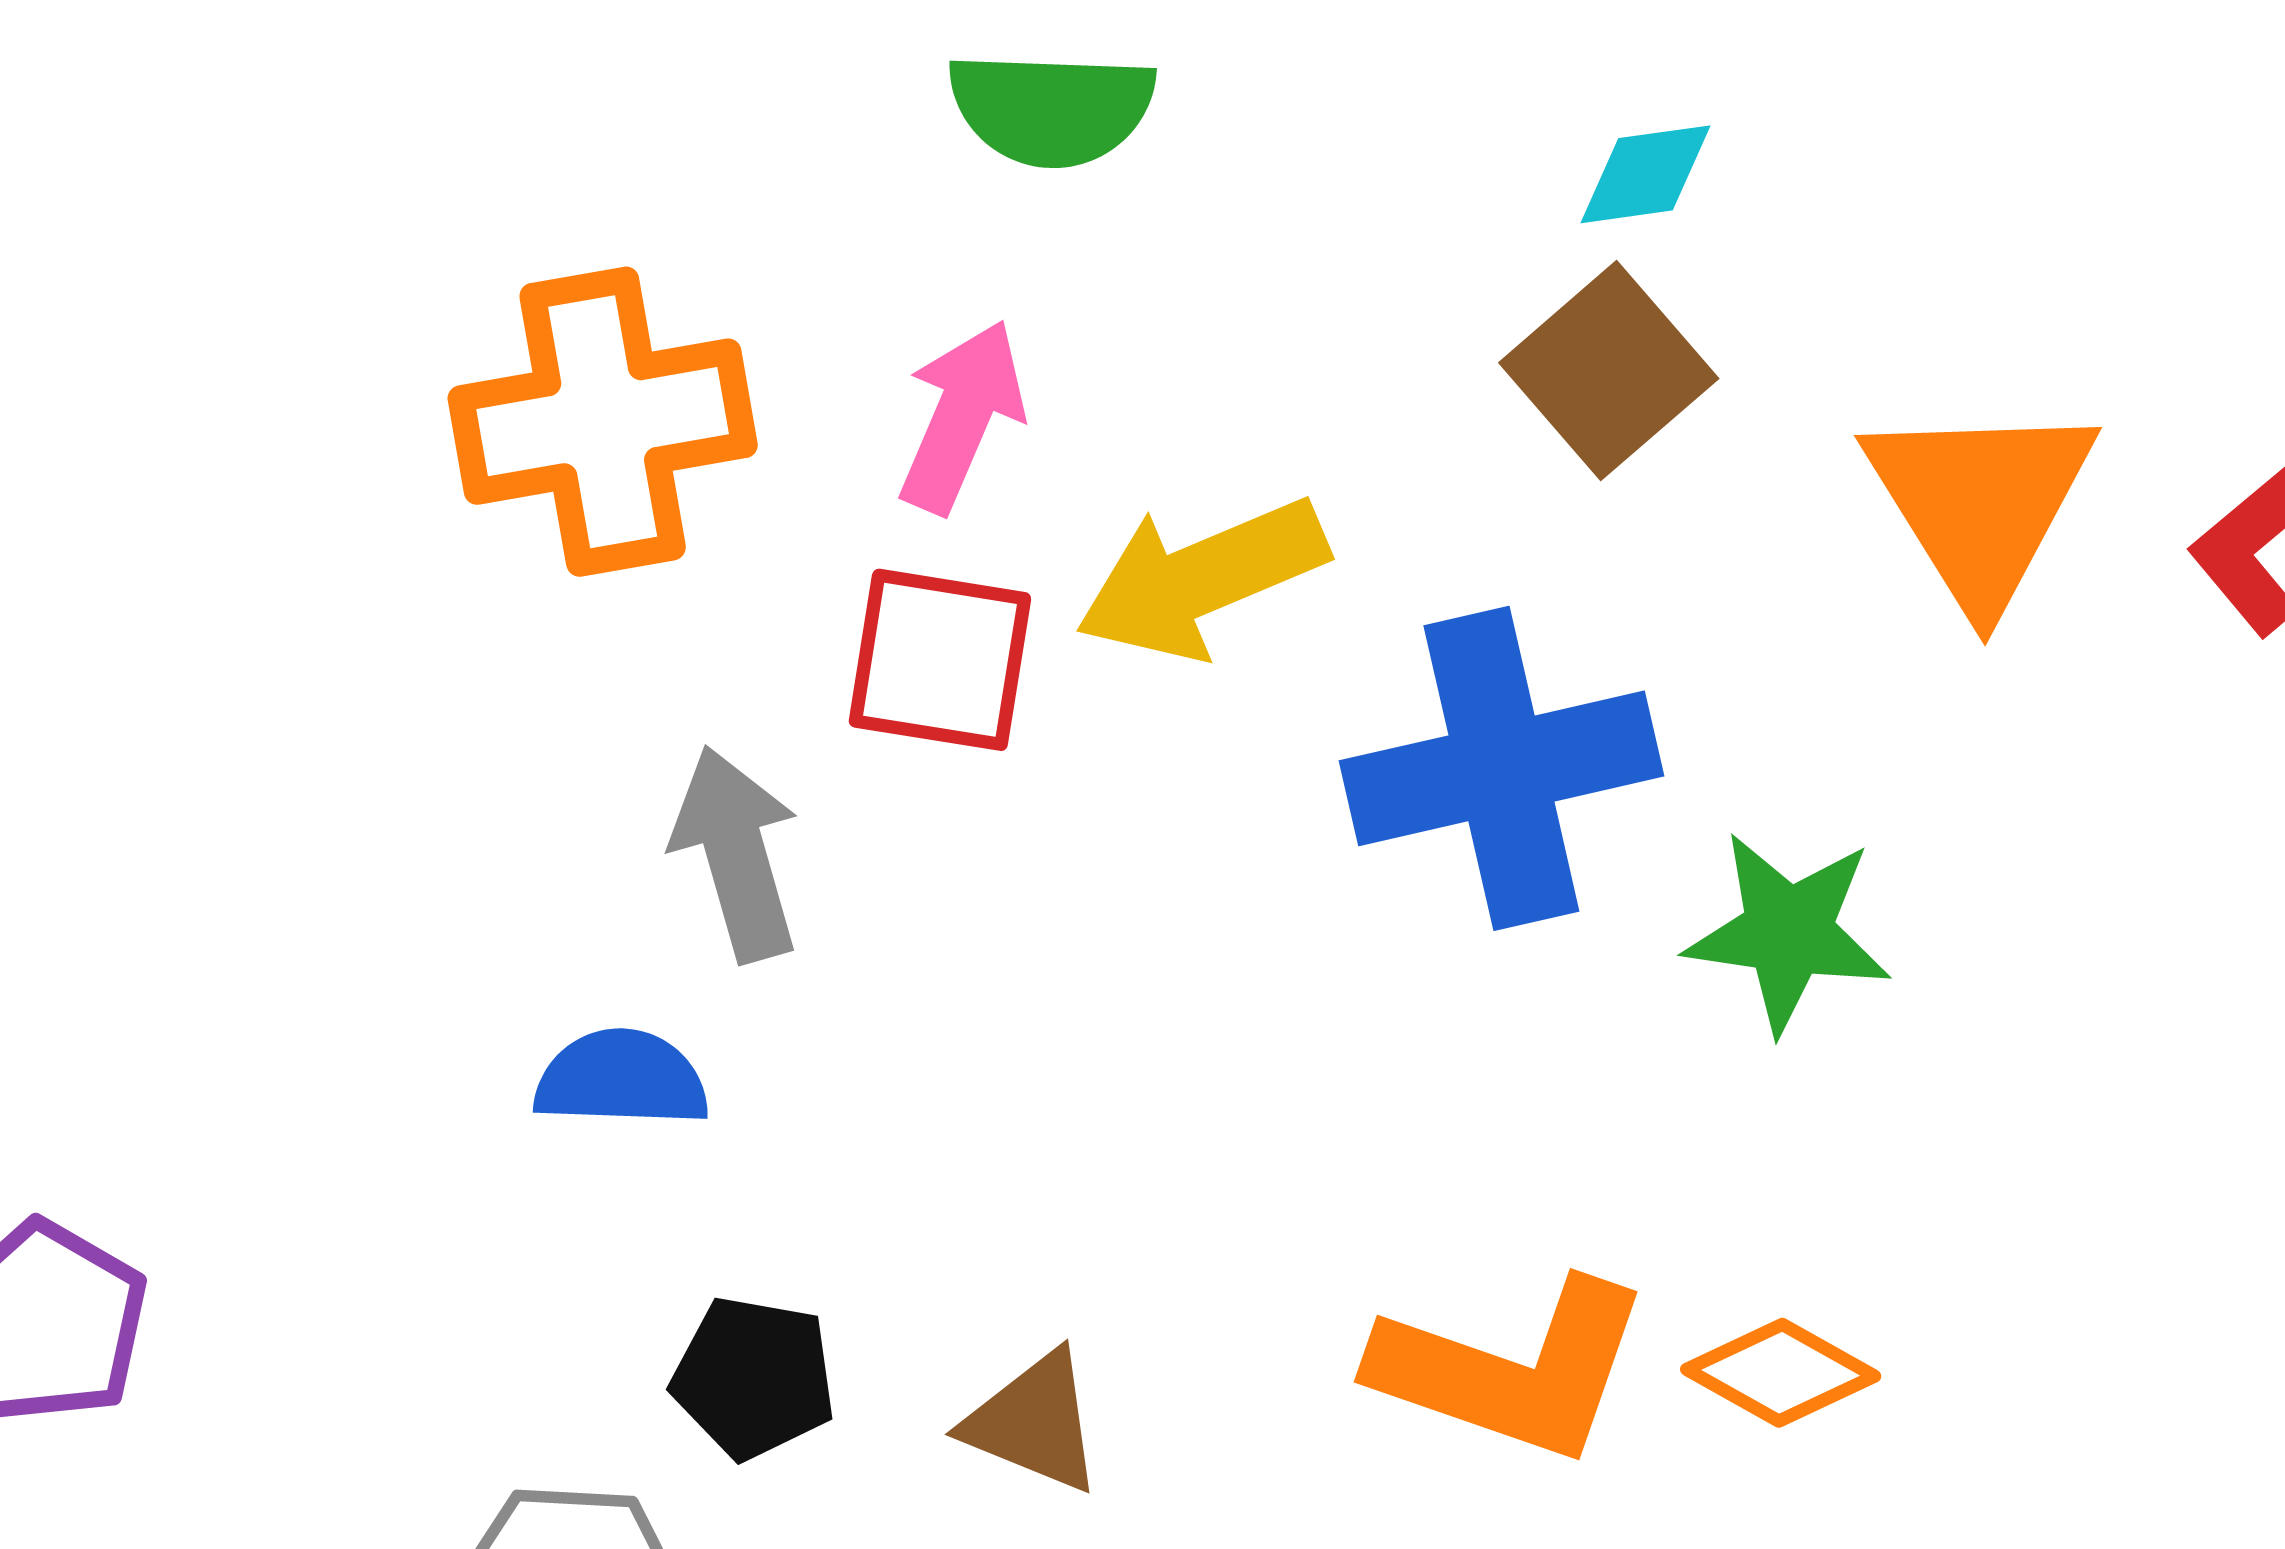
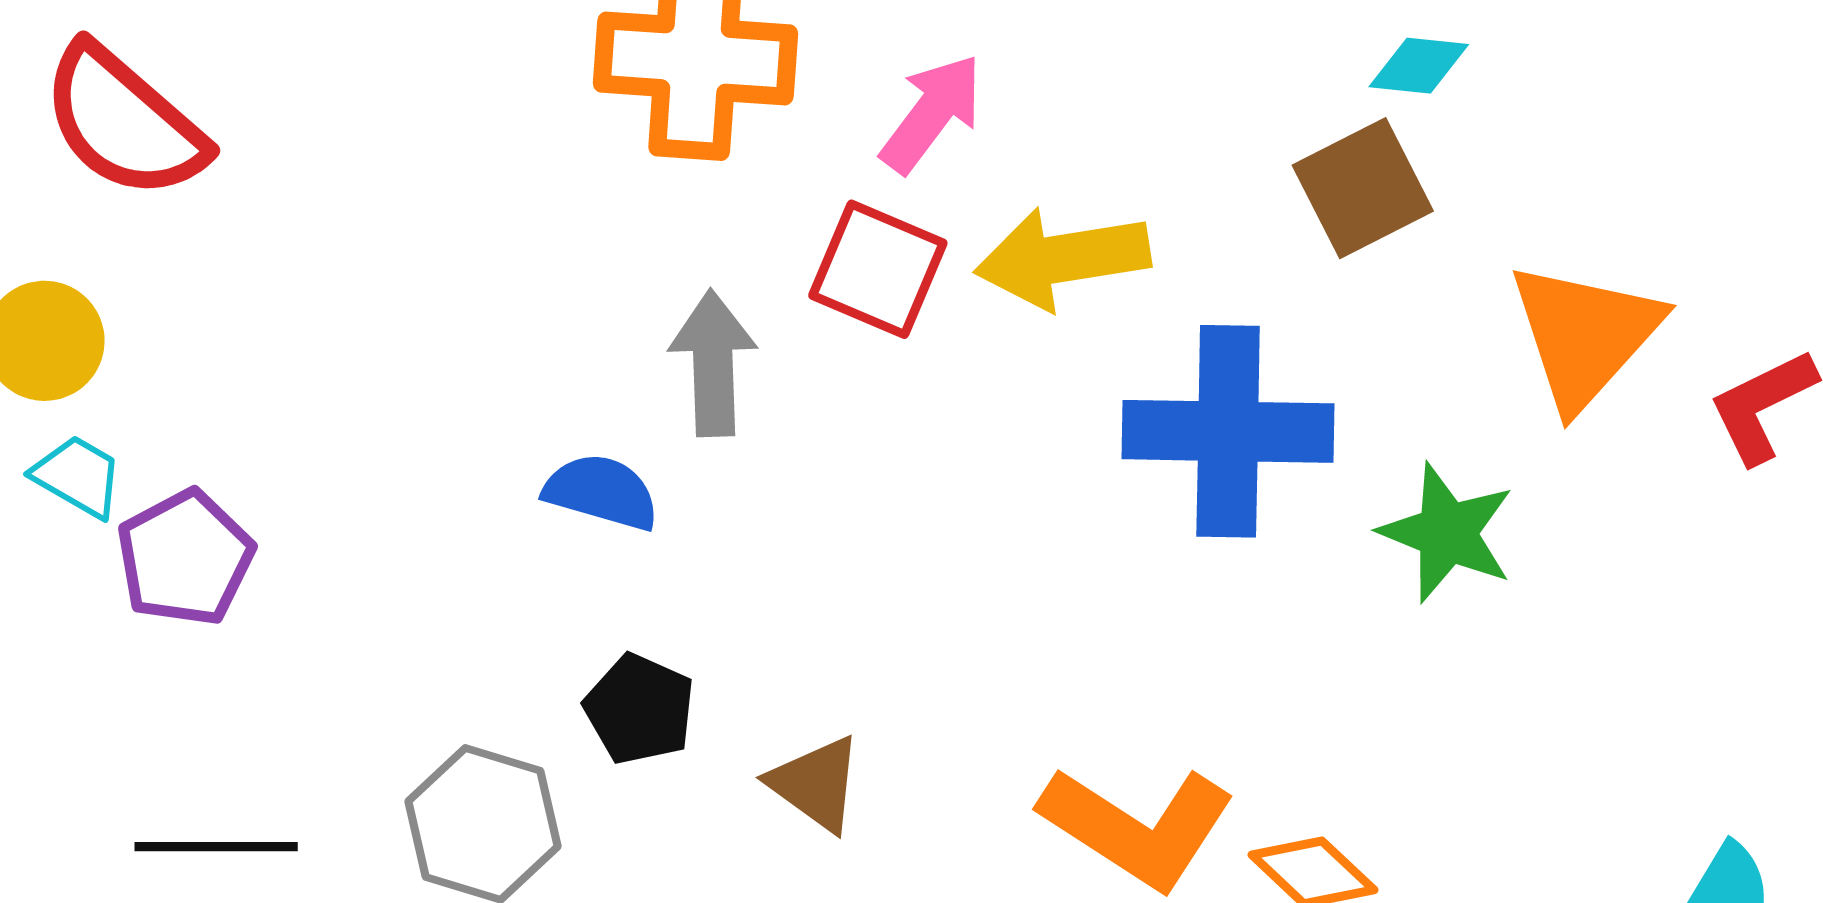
green star: (1788, 932) -> (1447, 533), moved

